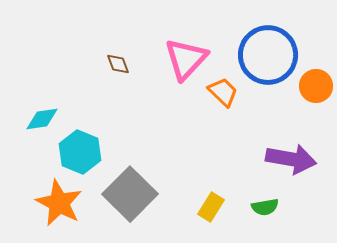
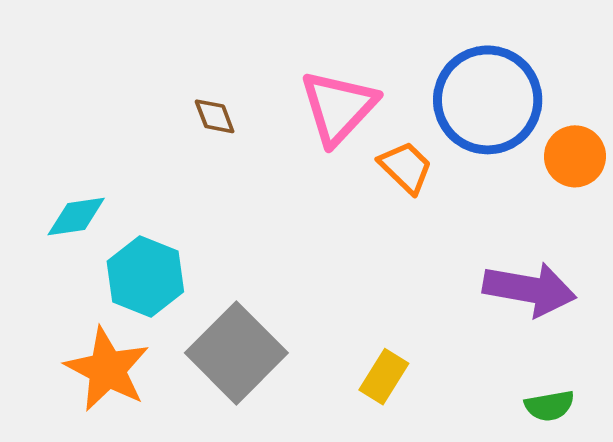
green semicircle: (265, 207) -> (549, 406), moved

